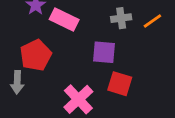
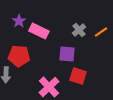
gray cross: (121, 18) -> (79, 30), turned -32
red pentagon: (36, 55) -> (19, 56), turned 30

